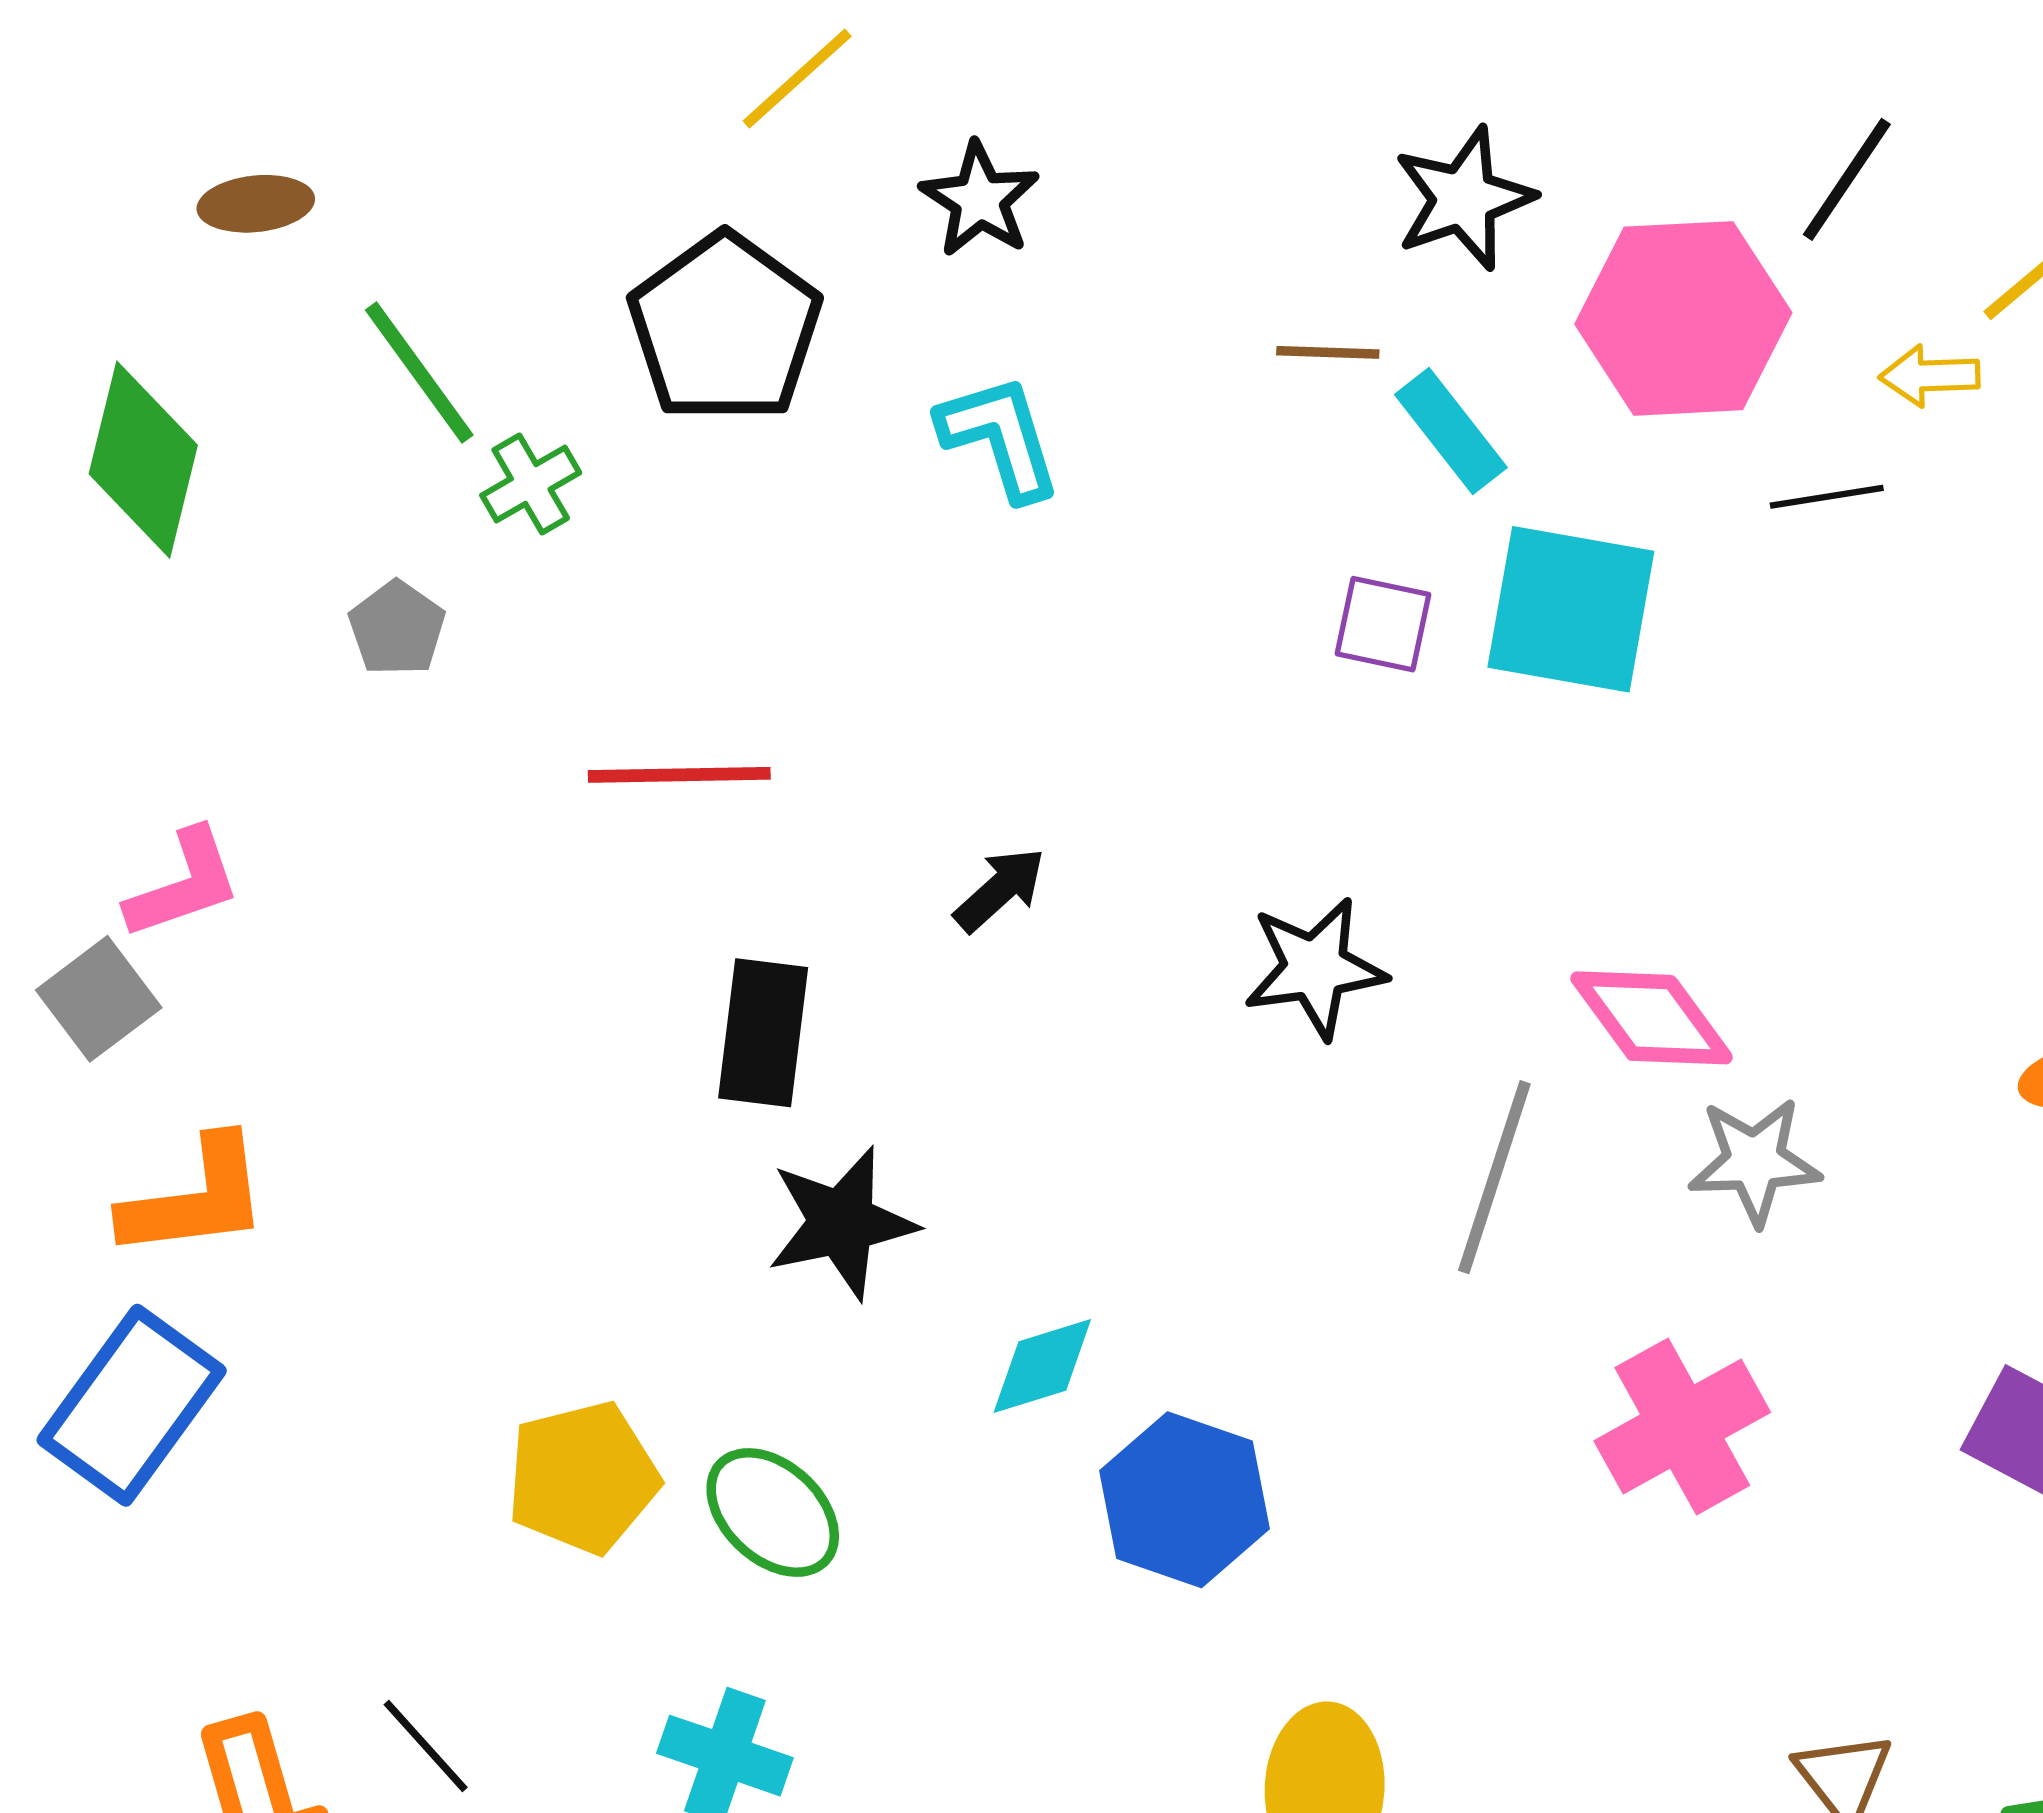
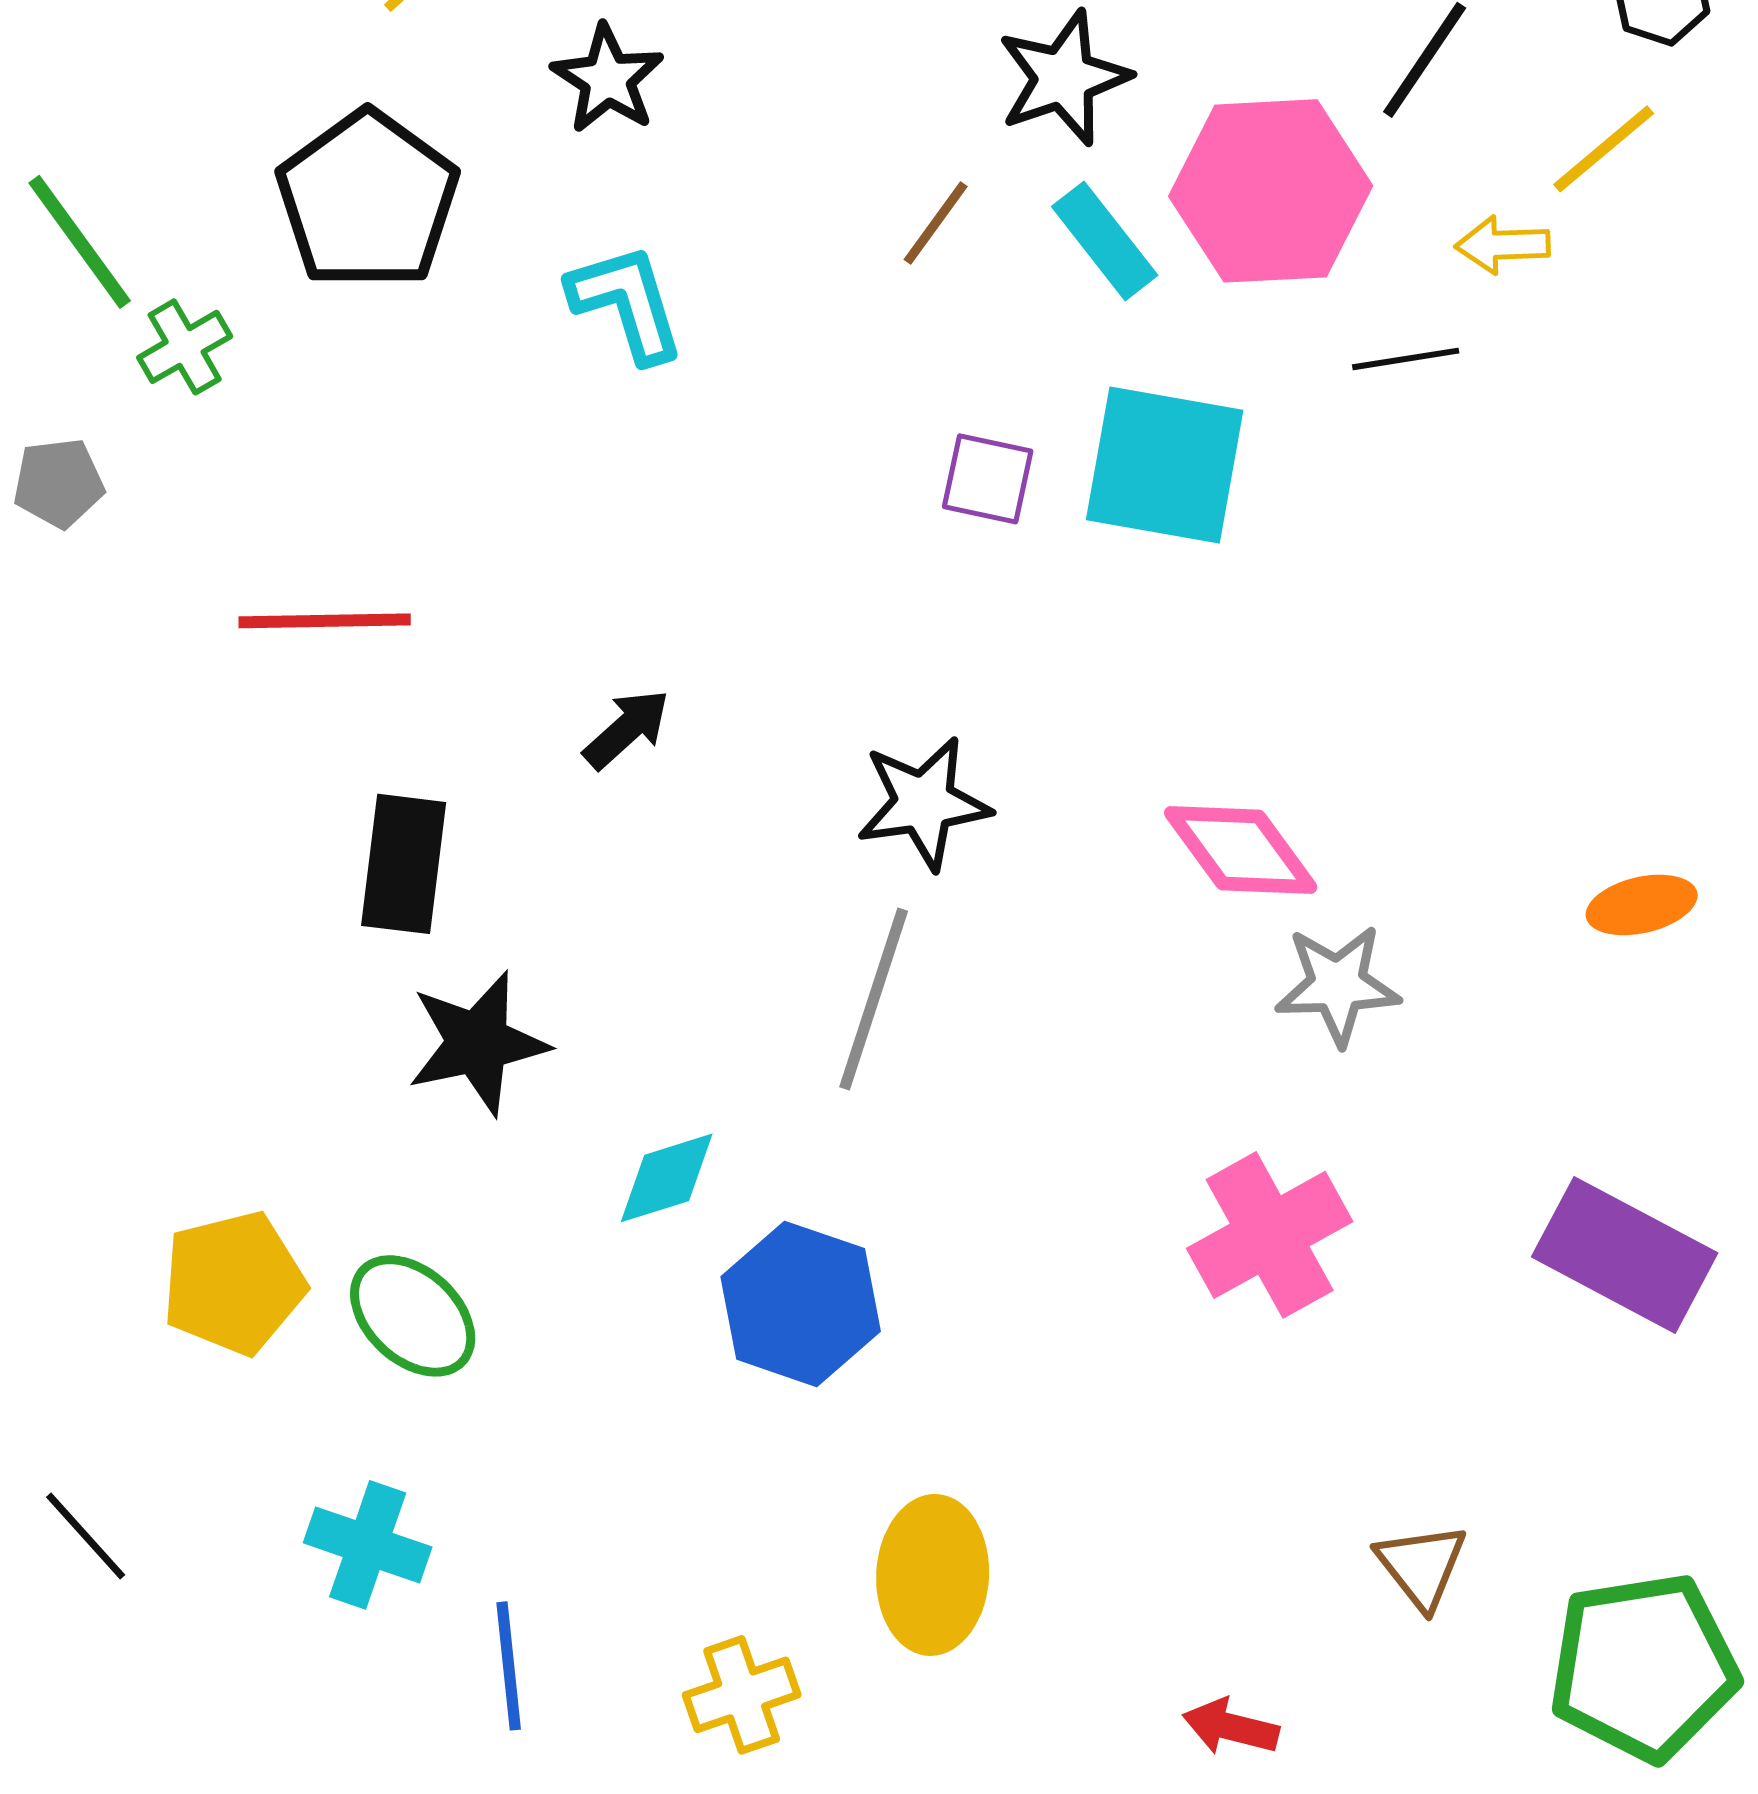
brown line: (1328, 352) -> (936, 223), turned -56
cyan rectangle: (1451, 431) -> (1105, 241), moved
gray pentagon: (397, 628) -> (59, 483), turned 30
gray line: (1494, 1177) -> (874, 999), moved

